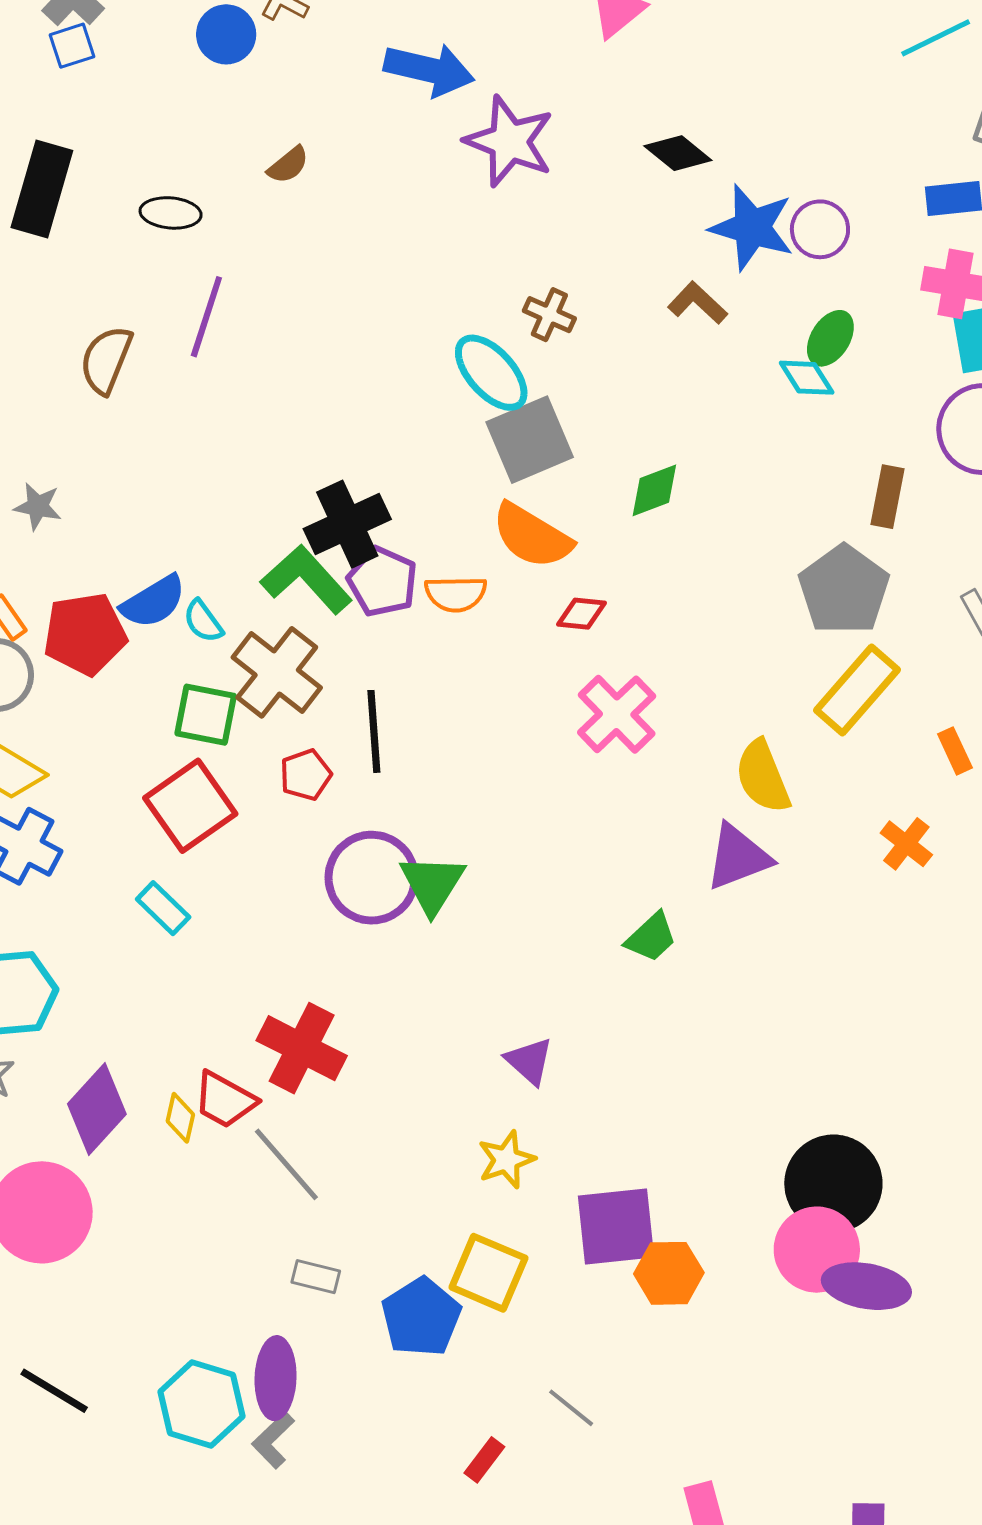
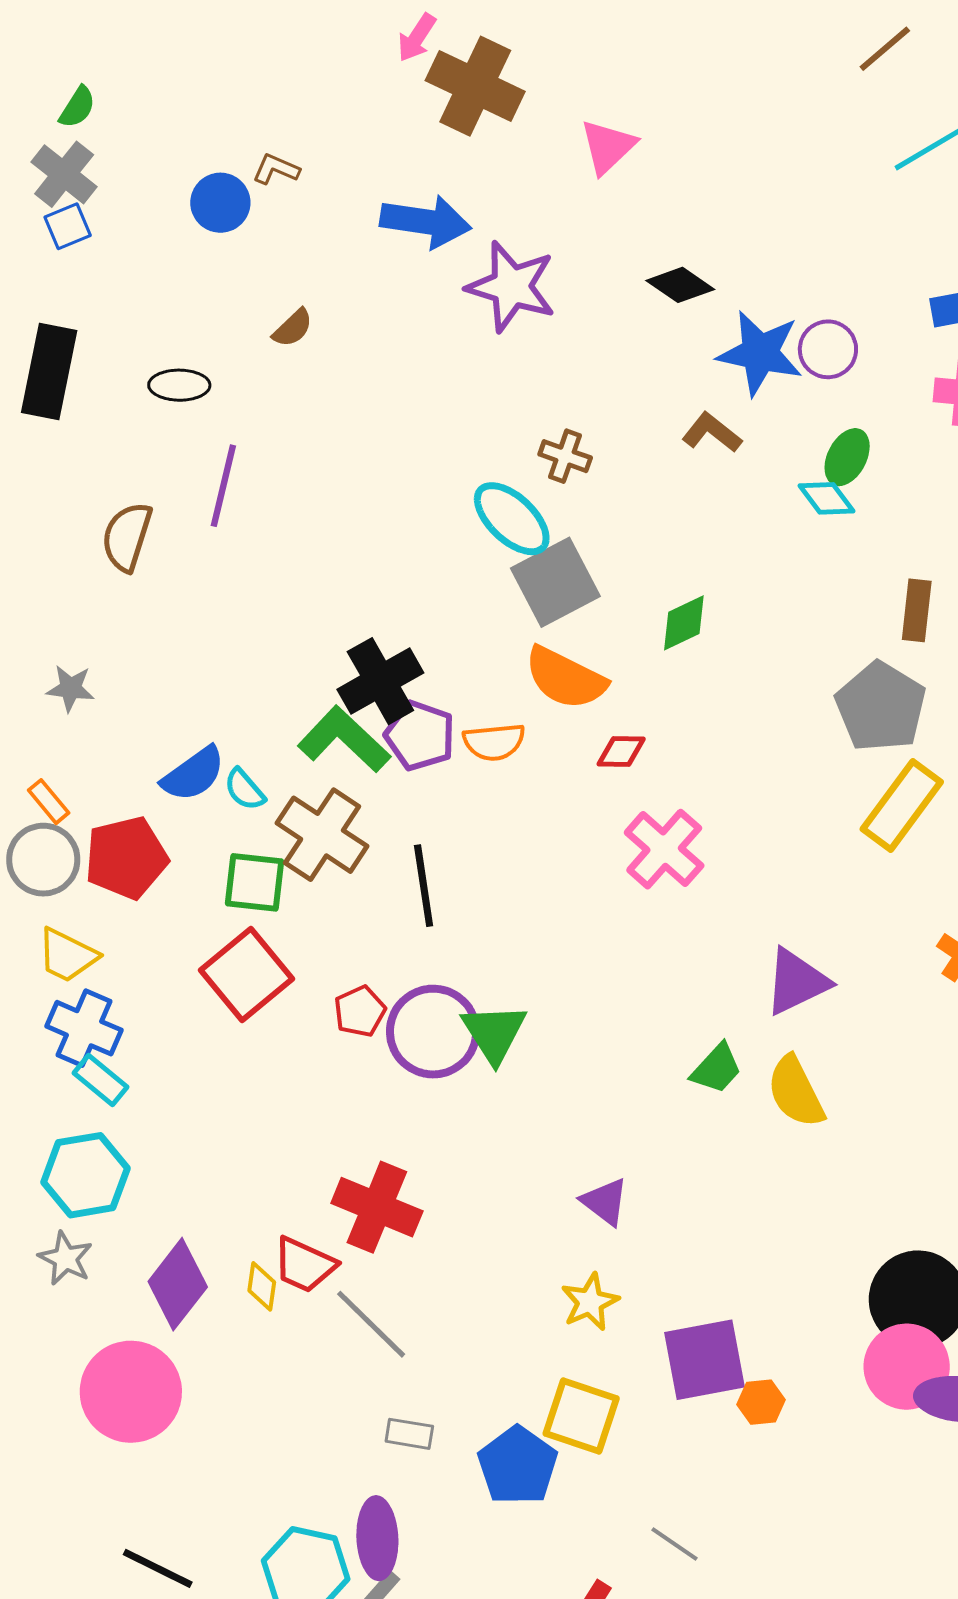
red pentagon: (85, 634) -> (126, 858), moved
red pentagon: (306, 775) -> (360, 1011), moved
yellow semicircle: (763, 777) -> (796, 1092), moved
cyan rectangle: (163, 908) -> (101, 1080), moved
orange hexagon: (669, 1273) -> (761, 1402), size x0.7

